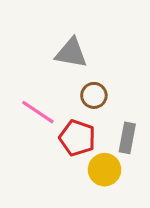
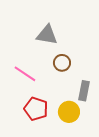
red pentagon: (77, 138) -> (36, 109), moved

